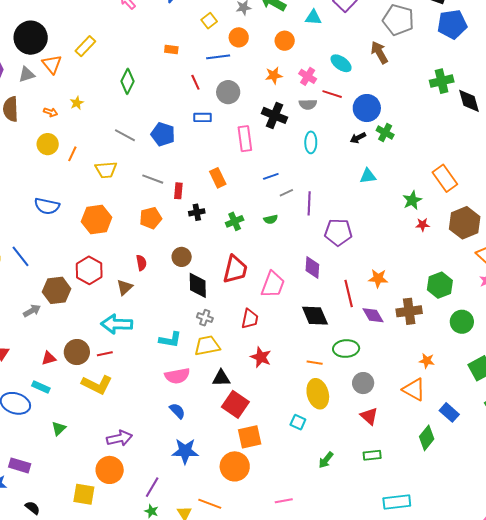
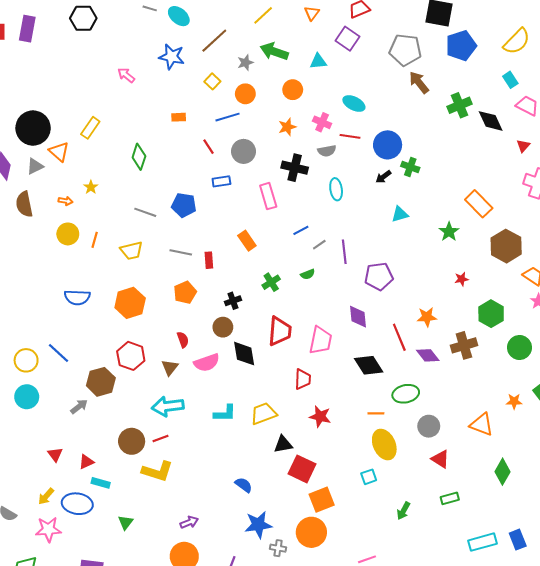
brown arrow: (379, 52) -> (419, 82), moved
black cross: (197, 212) -> (233, 301), moved
red star: (423, 225) -> (461, 279), moved
gray cross: (205, 318) -> (278, 548), moved
red triangle: (49, 358) -> (86, 462), moved
orange star: (427, 361) -> (514, 401), moved
pink semicircle: (177, 376) -> (207, 363), moved
blue rectangle: (449, 412) -> (518, 540), moved, turned 36
cyan square: (298, 422) -> (369, 477), turned -35
purple arrow: (119, 438) -> (189, 522), size x0.7

